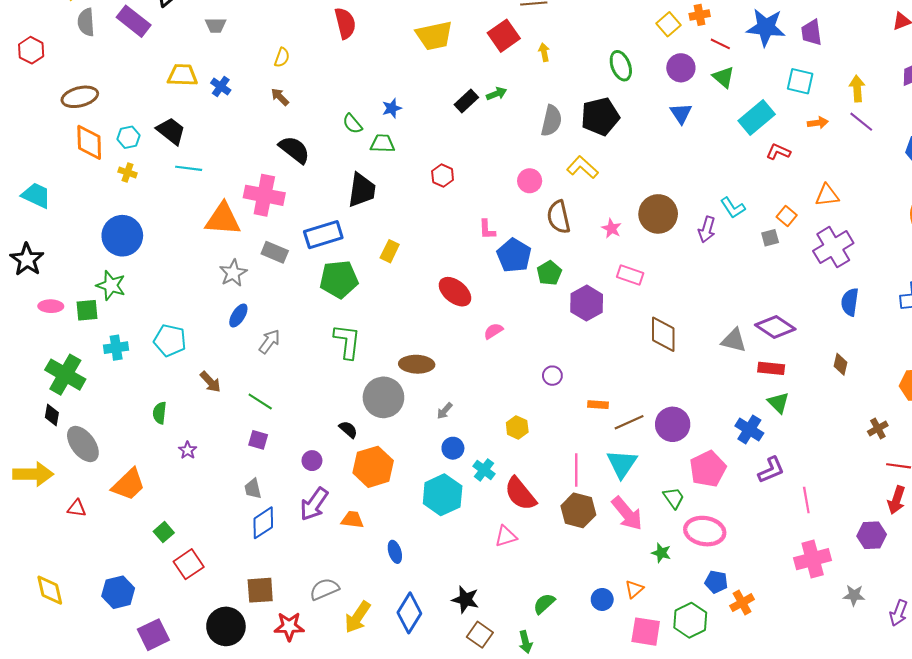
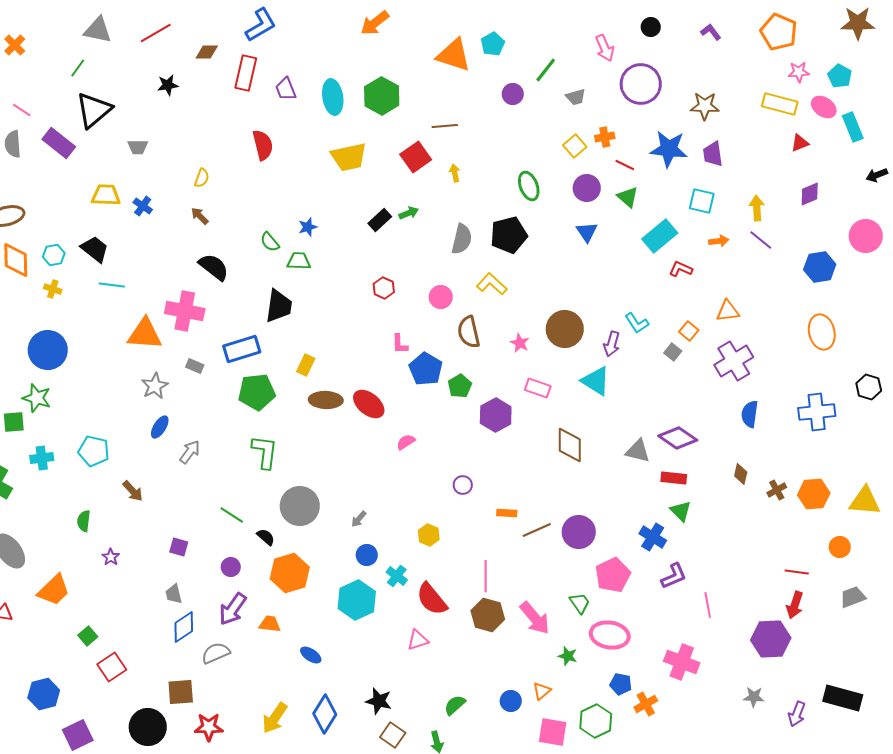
red hexagon: (443, 176) -> (384, 288), moved
gray square: (770, 238) -> (673, 352), turned -36
gray rectangle: (275, 252) -> (195, 366), size x0.7
brown ellipse: (417, 364) -> (326, 400), moved
green line: (260, 402) -> (232, 515), moved
brown cross: (878, 428) -> (777, 490), moved
cyan triangle: (622, 464) -> (596, 381), moved, turned -32
purple hexagon: (872, 535) -> (771, 639), size x1.4
blue ellipse: (395, 552) -> (311, 655), turned -40
pink cross: (813, 559) -> (682, 662), moved, turned 36
gray semicircle: (324, 589) -> (216, 653), moved

